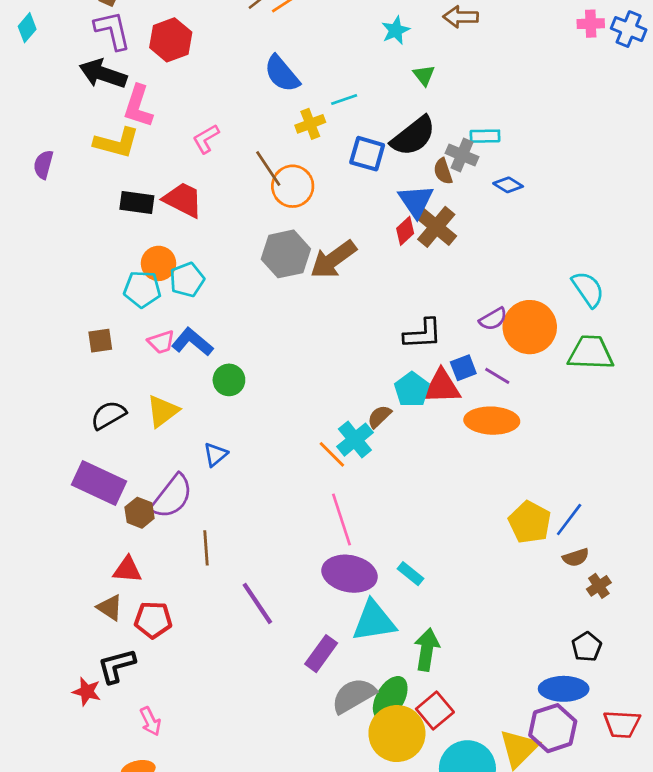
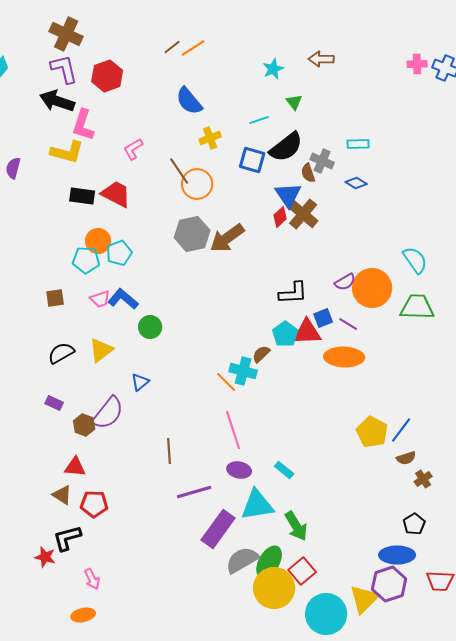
cyan line: (344, 99) -> (259, 120), moved
cyan rectangle: (485, 136) -> (358, 144), moved
cyan cross: (355, 440) -> (243, 371), turned -36
purple rectangle: (99, 483) -> (54, 403), size x0.5
brown line: (206, 548) -> (169, 451), moved
purple ellipse: (350, 574) -> (239, 470), size x0.6
purple line: (257, 603) -> (194, 492), moved, turned -72
green arrow: (427, 650) -> (296, 526), turned 140
purple rectangle: (321, 654) -> (218, 529), size x1.4

